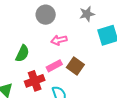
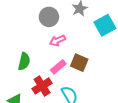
gray circle: (46, 15) -> (49, 17), moved

